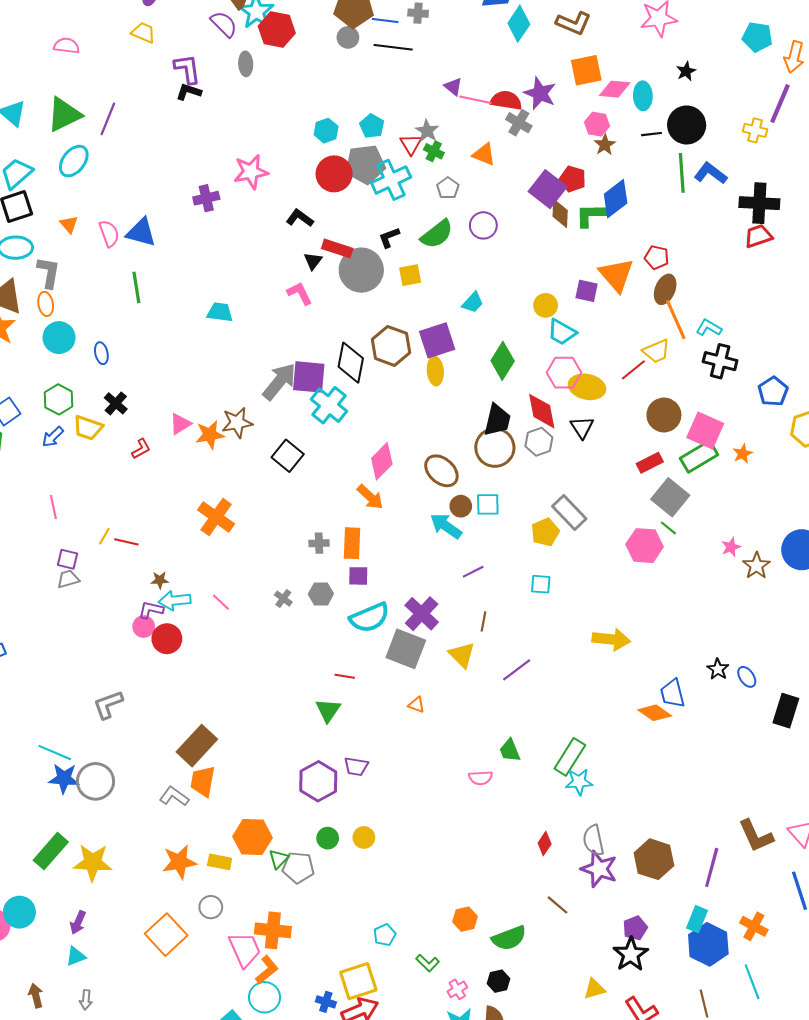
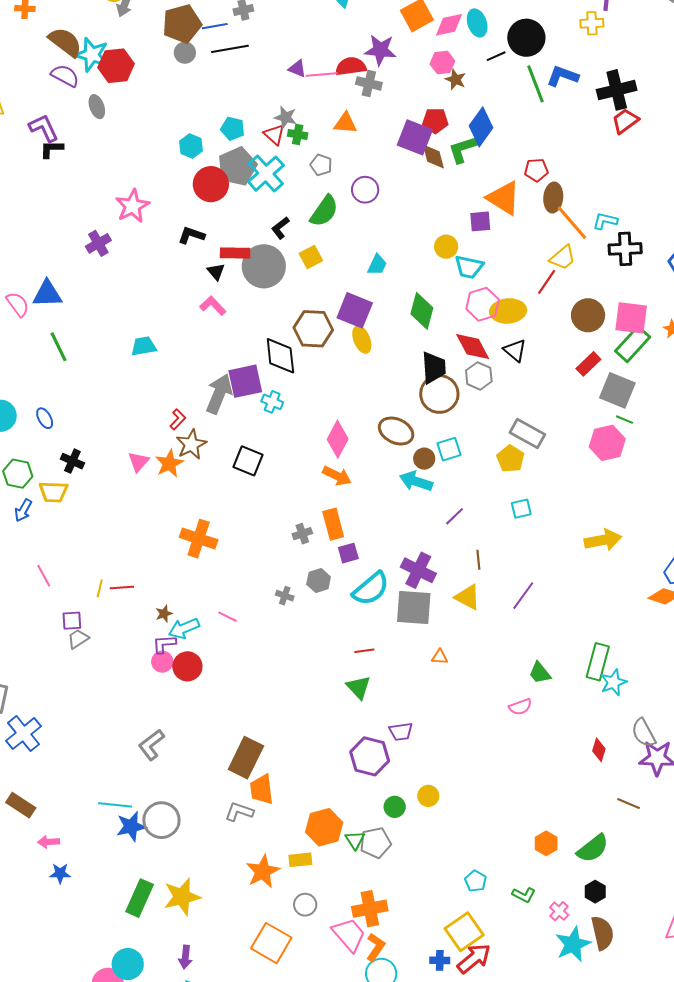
purple square: (437, 340) -> (355, 310), turned -33
cyan cross: (329, 405) -> (272, 402), size x0.6
red L-shape: (141, 449) -> (178, 419), moved

